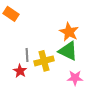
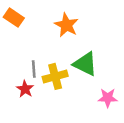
orange star: (69, 32) -> (66, 25), moved
pink star: (75, 78) -> (108, 98), moved

